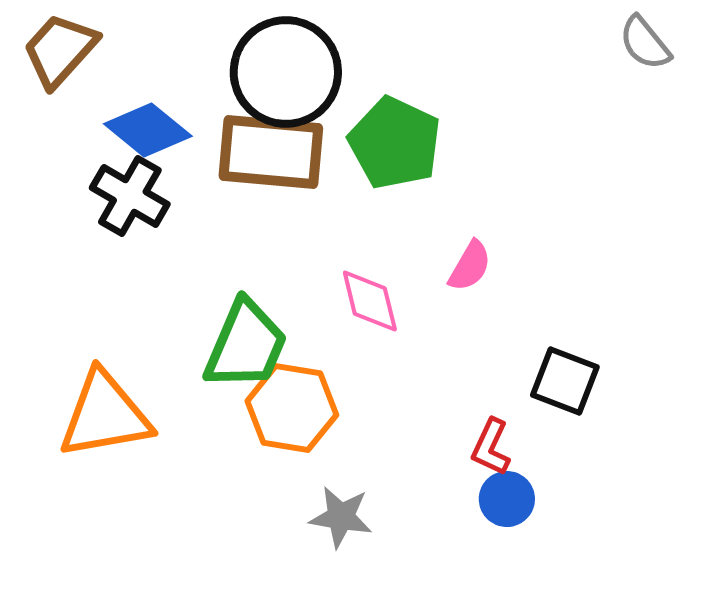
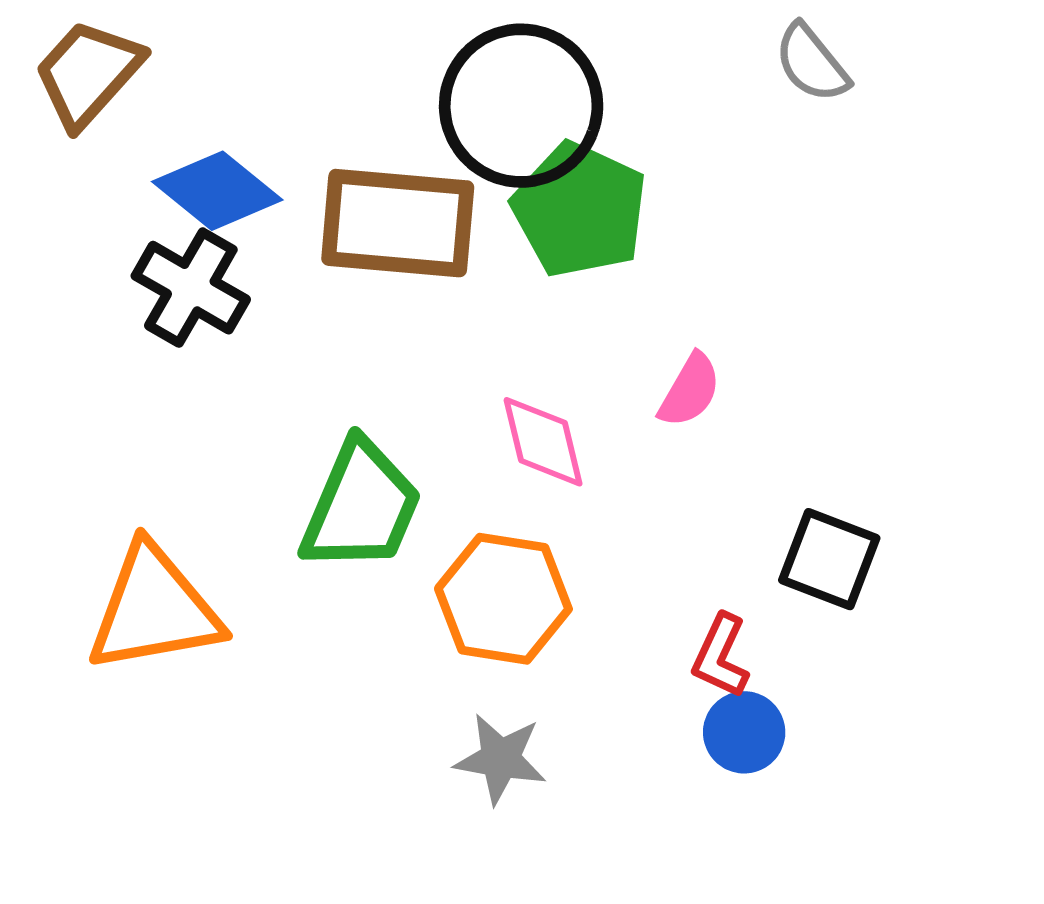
gray semicircle: (645, 43) -> (812, 63), moved
black circle: (286, 72) -> (521, 106), moved
orange hexagon: (292, 408) -> (503, 599), moved

